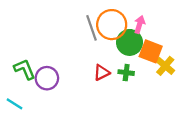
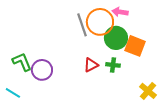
pink arrow: (140, 25) -> (120, 12), moved, turned -98
yellow cross: (165, 66) -> (148, 91), moved

